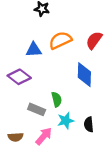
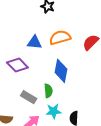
blue diamond: (84, 75) -> (61, 71), moved

